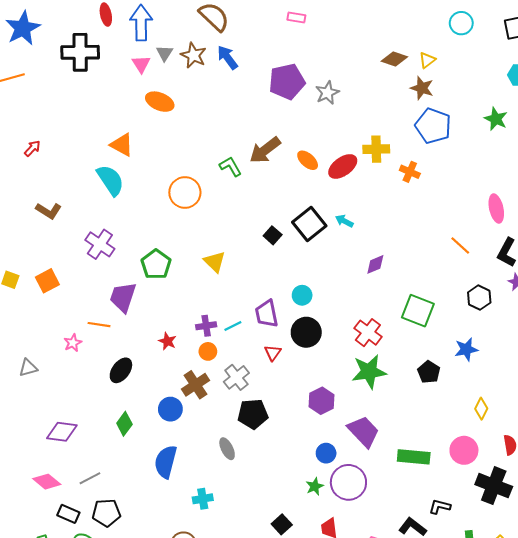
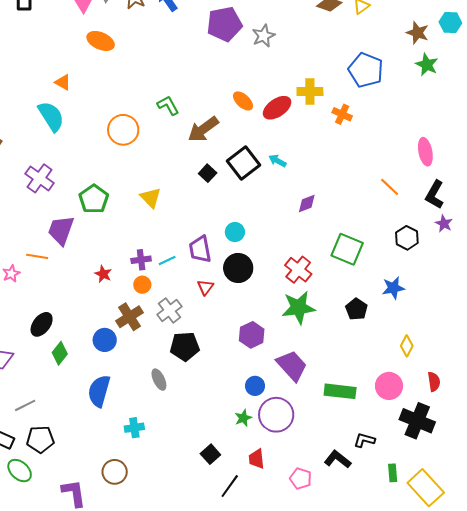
brown star: (422, 88) -> (418, 33), moved
orange triangle: (122, 145) -> (63, 82), size x0.7
brown arrow: (265, 150) -> (203, 129), moved
black ellipse: (121, 370) -> (42, 324), moved

